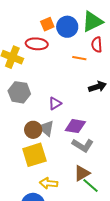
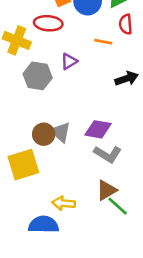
gray hexagon: (19, 92) -> (38, 76), moved
purple triangle: (55, 103) -> (69, 61), moved
yellow square: (34, 155) -> (23, 165), moved

